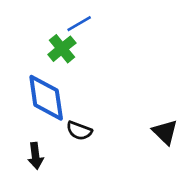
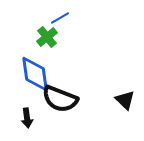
black semicircle: (79, 131) -> (60, 99), size x1.8

